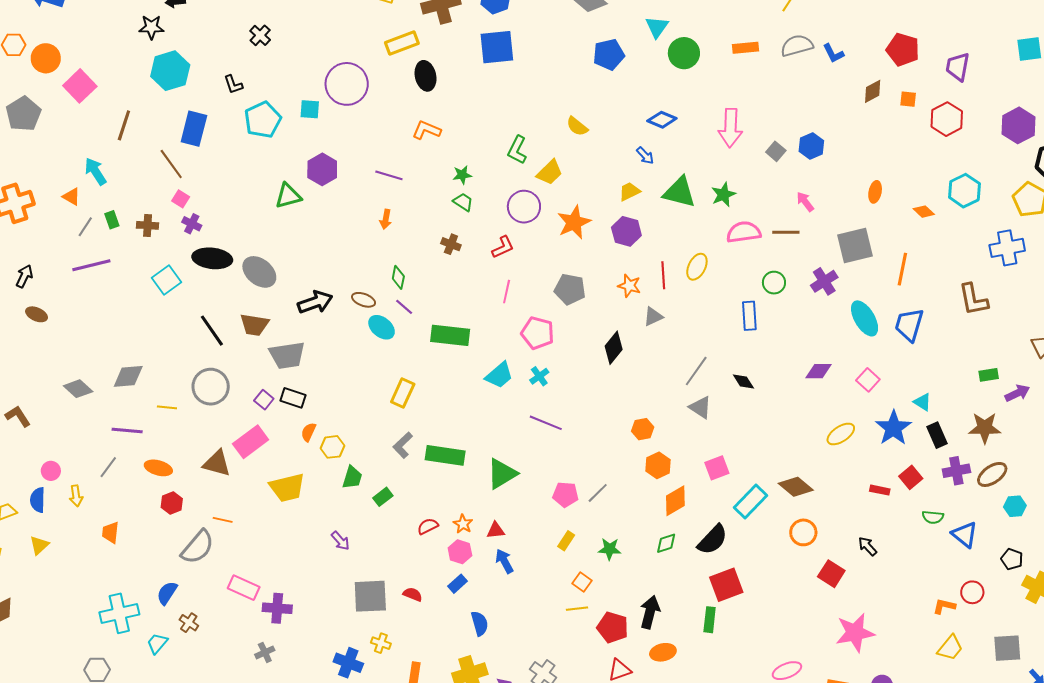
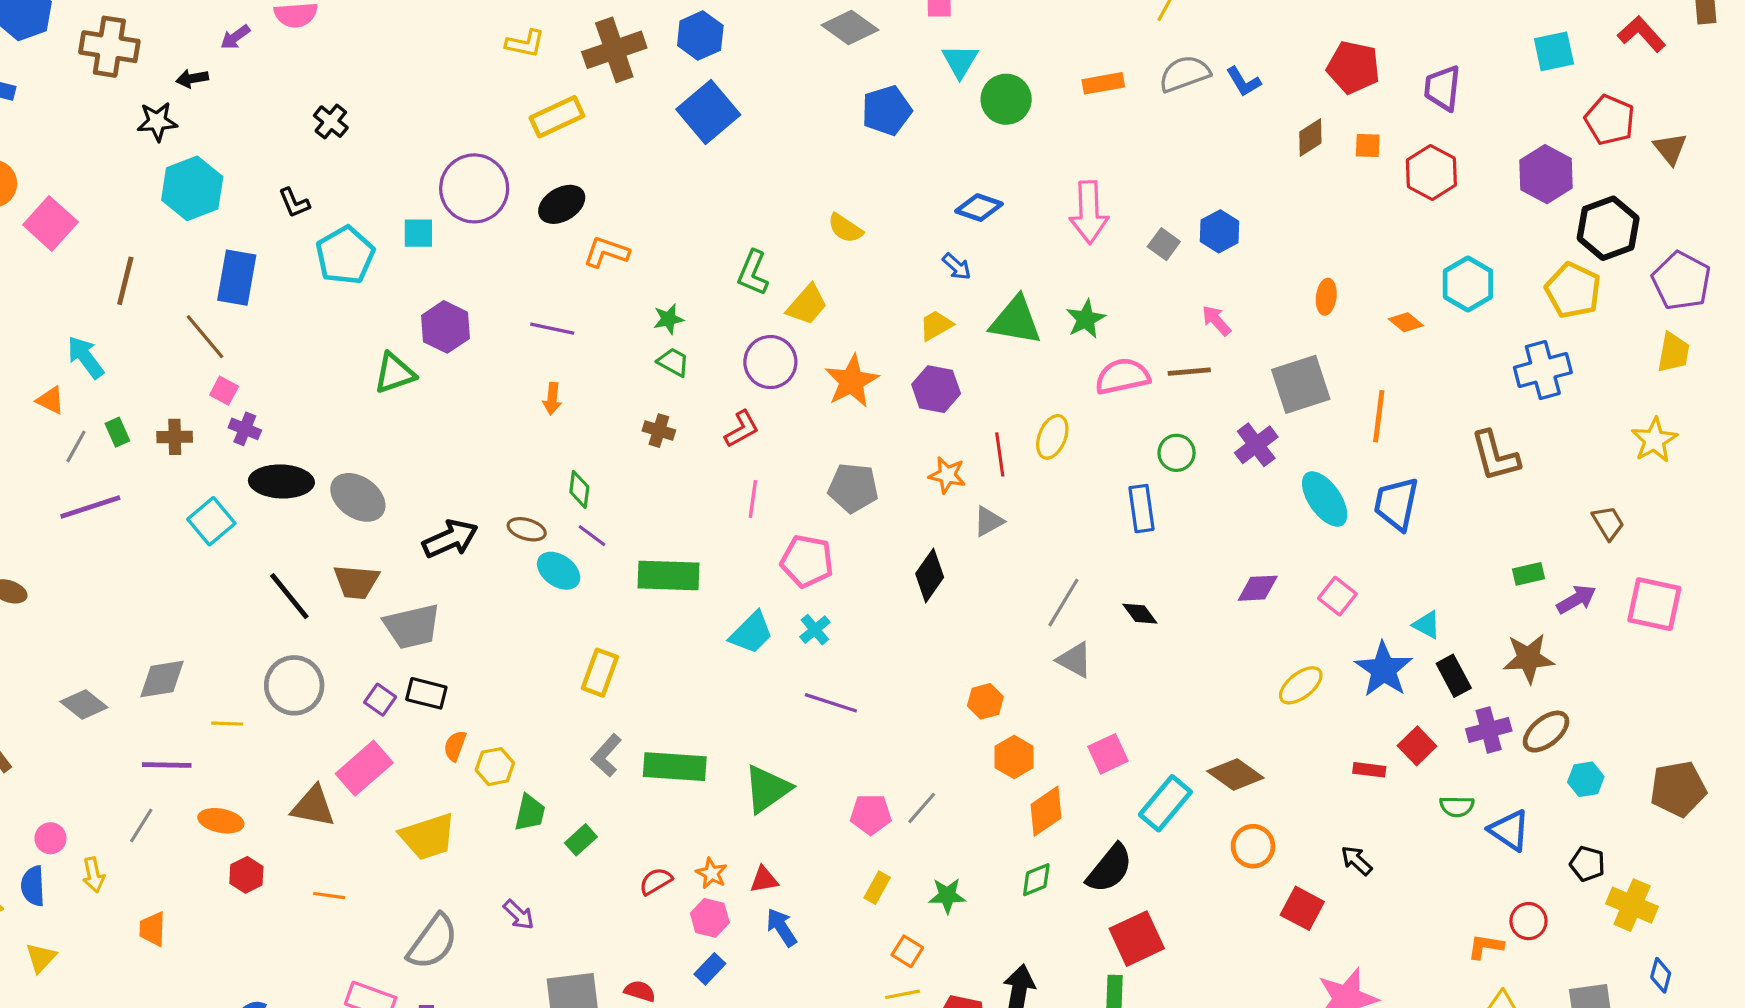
blue square: (497, 47) -> (708, 112), turned -30
black ellipse: (426, 76) -> (562, 204), moved, turned 76
gray semicircle: (198, 547) -> (433, 942), moved

